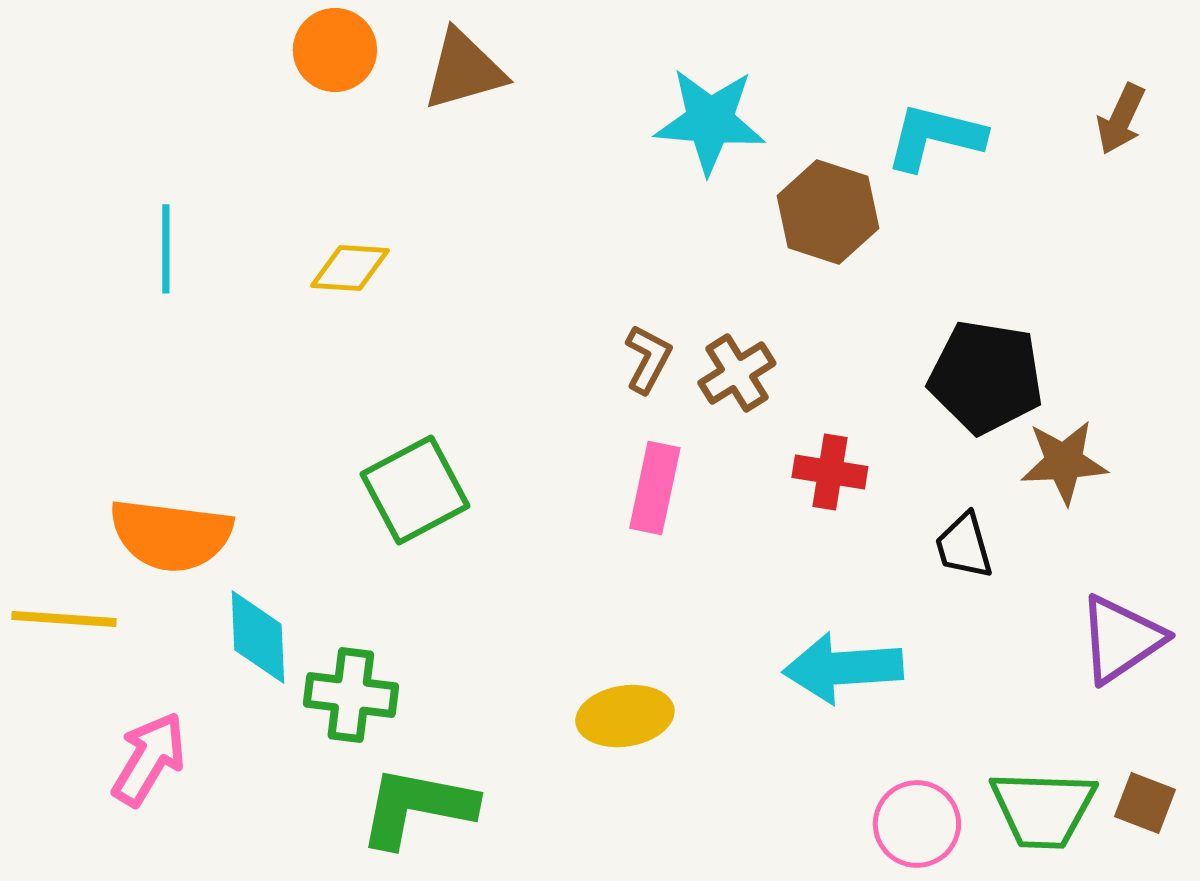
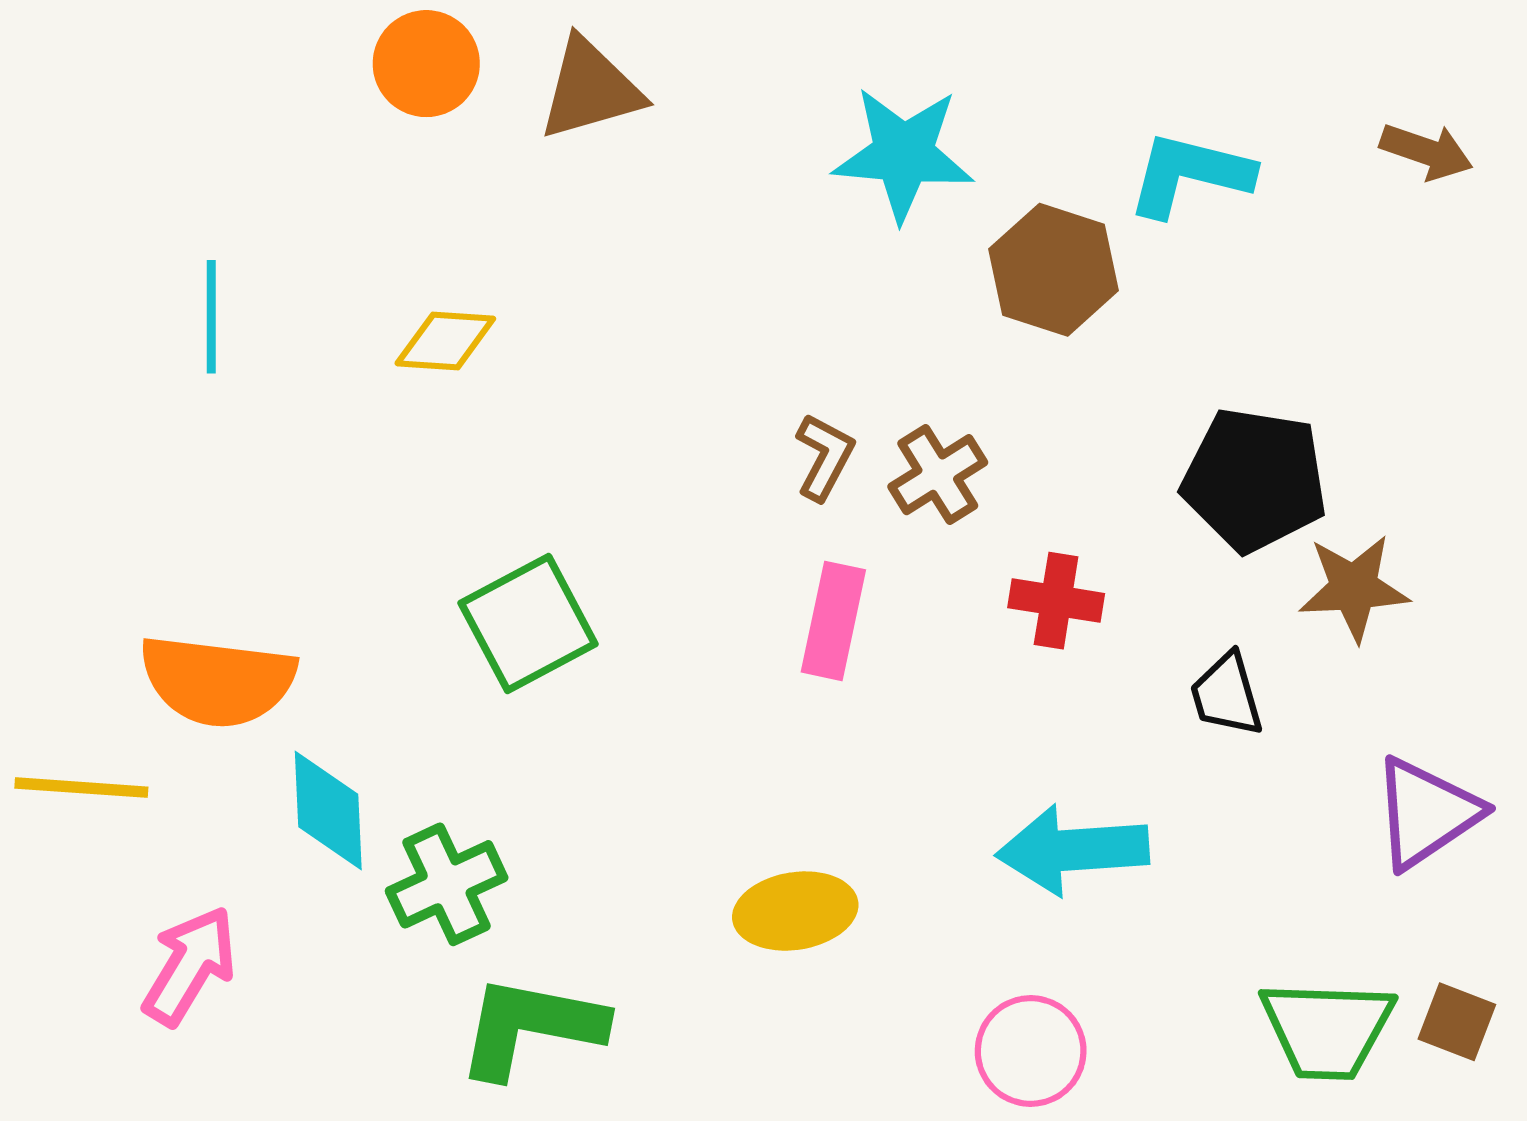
brown arrow: (1121, 119) -> (1426, 151), turned -96
green cross: (351, 695) -> (447, 884), turned -32
pink circle: (917, 824) -> (1031, 1051), moved

